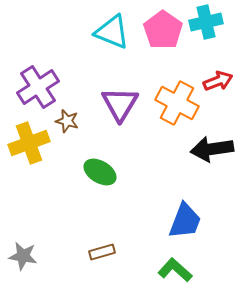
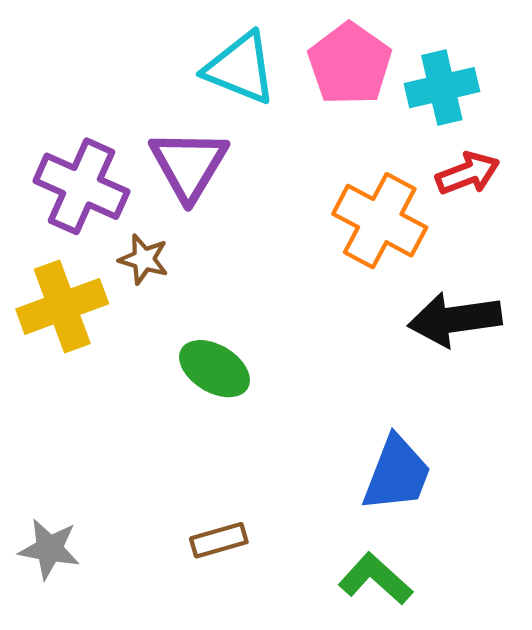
cyan cross: (206, 22) -> (442, 88), moved
purple cross: (38, 87) -> (81, 186), turned -33
purple triangle: (120, 104) -> (189, 165), moved

